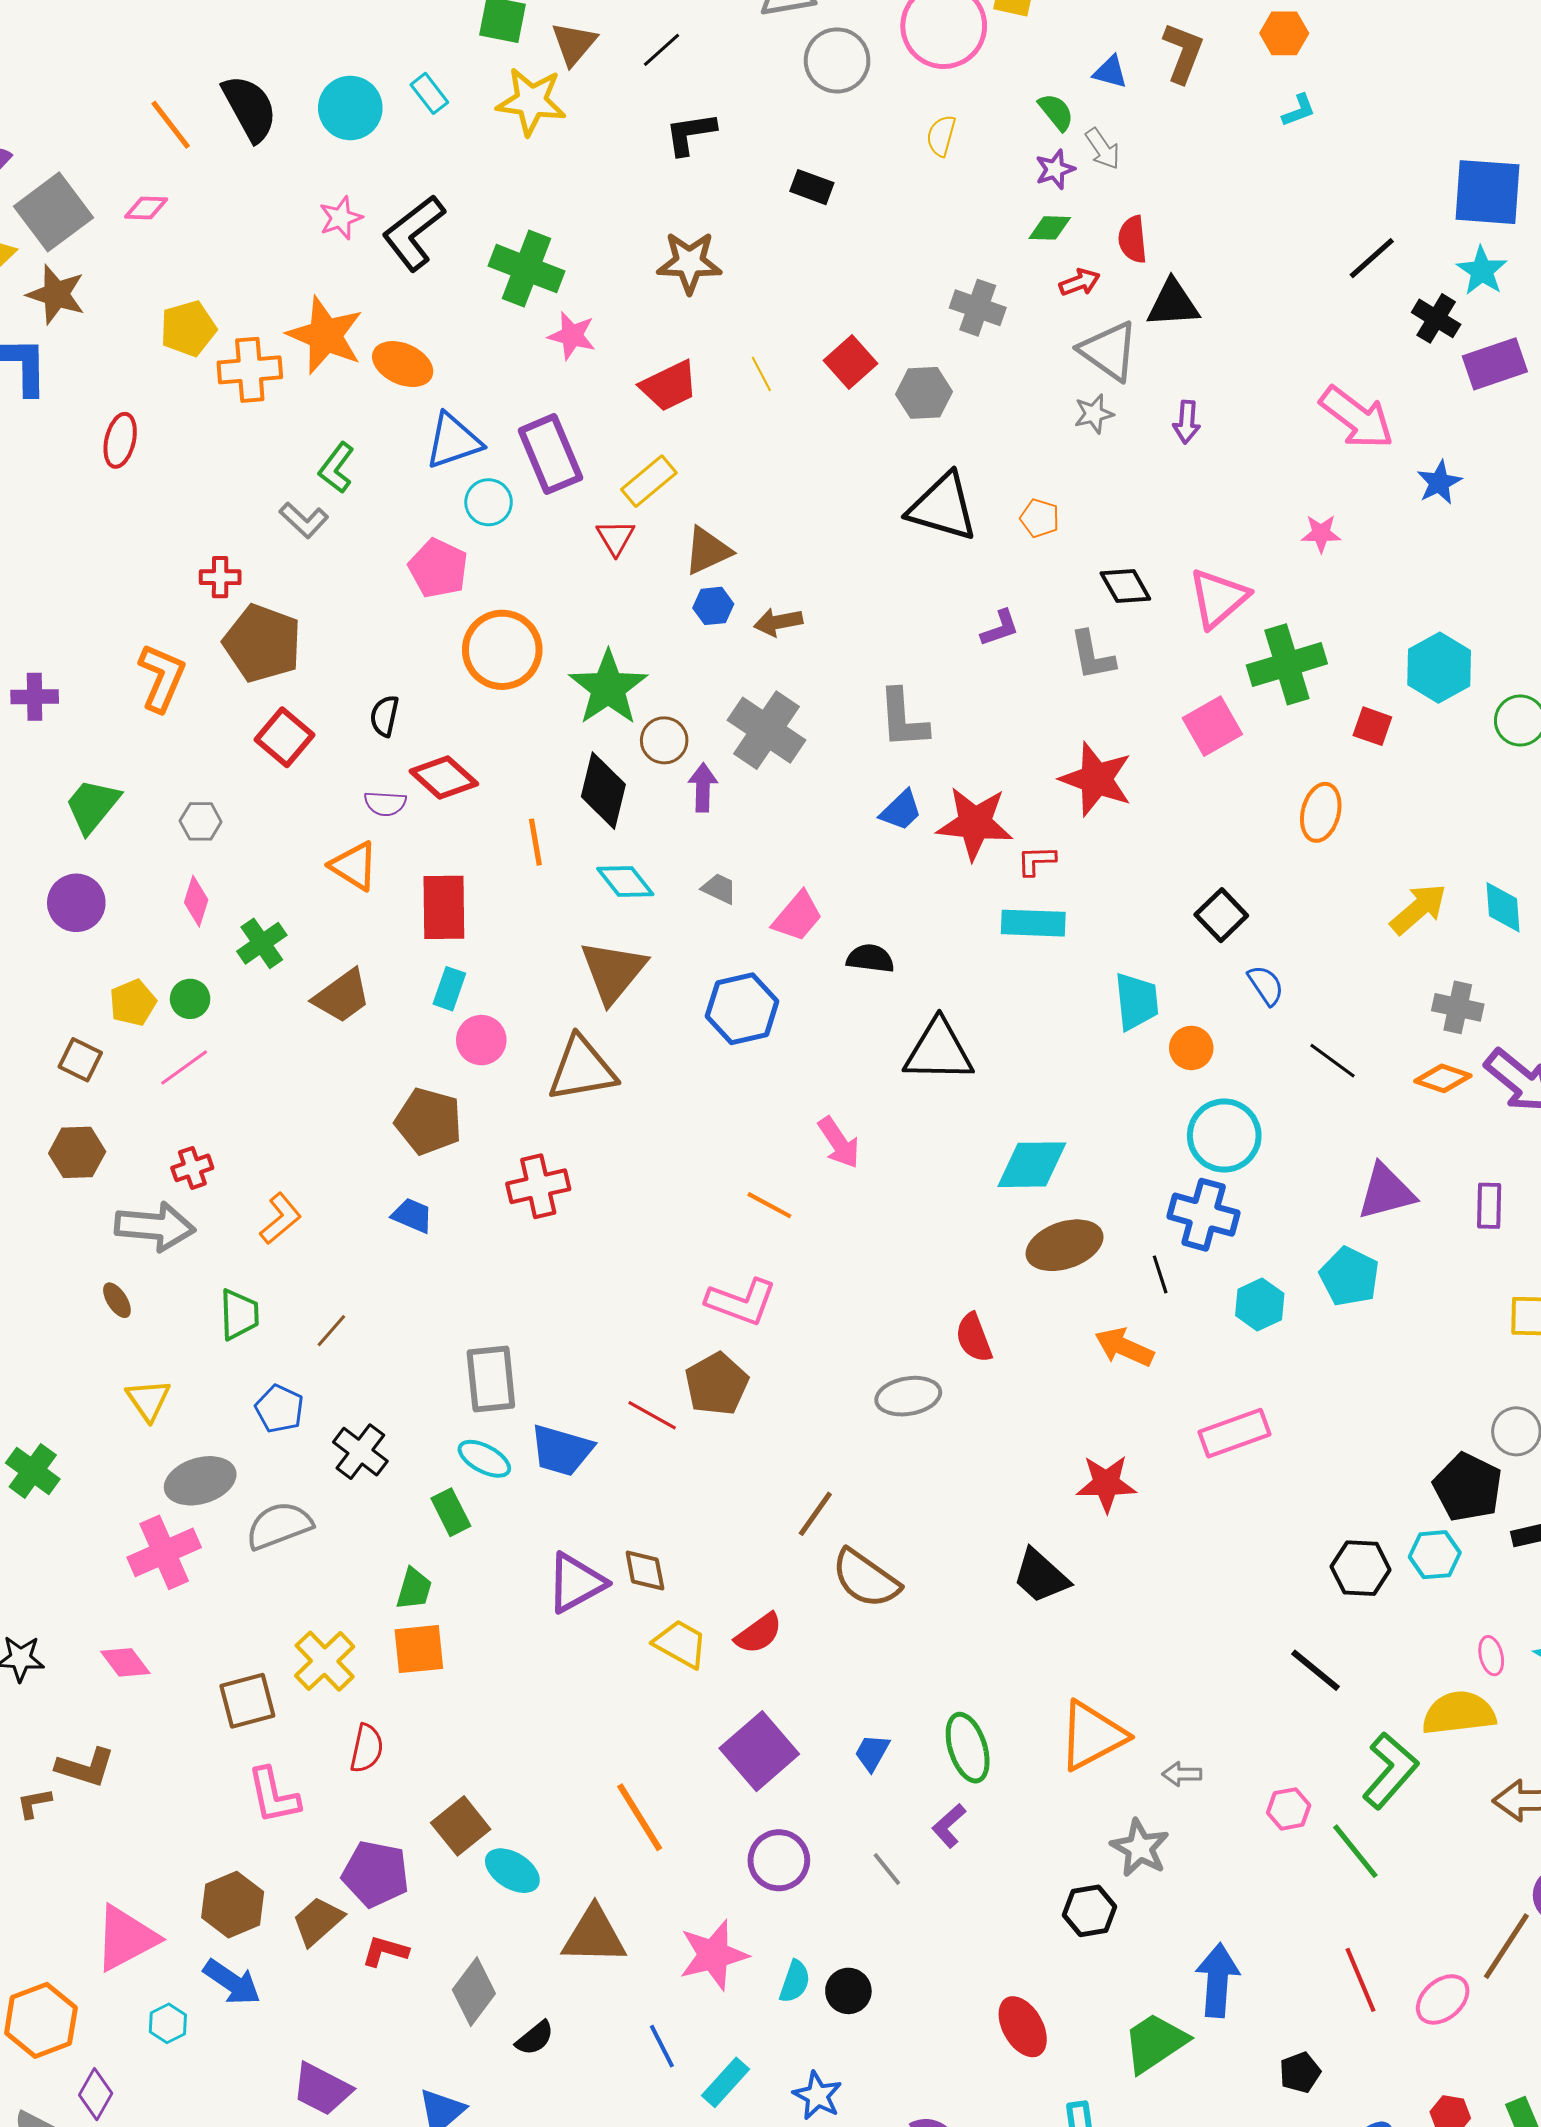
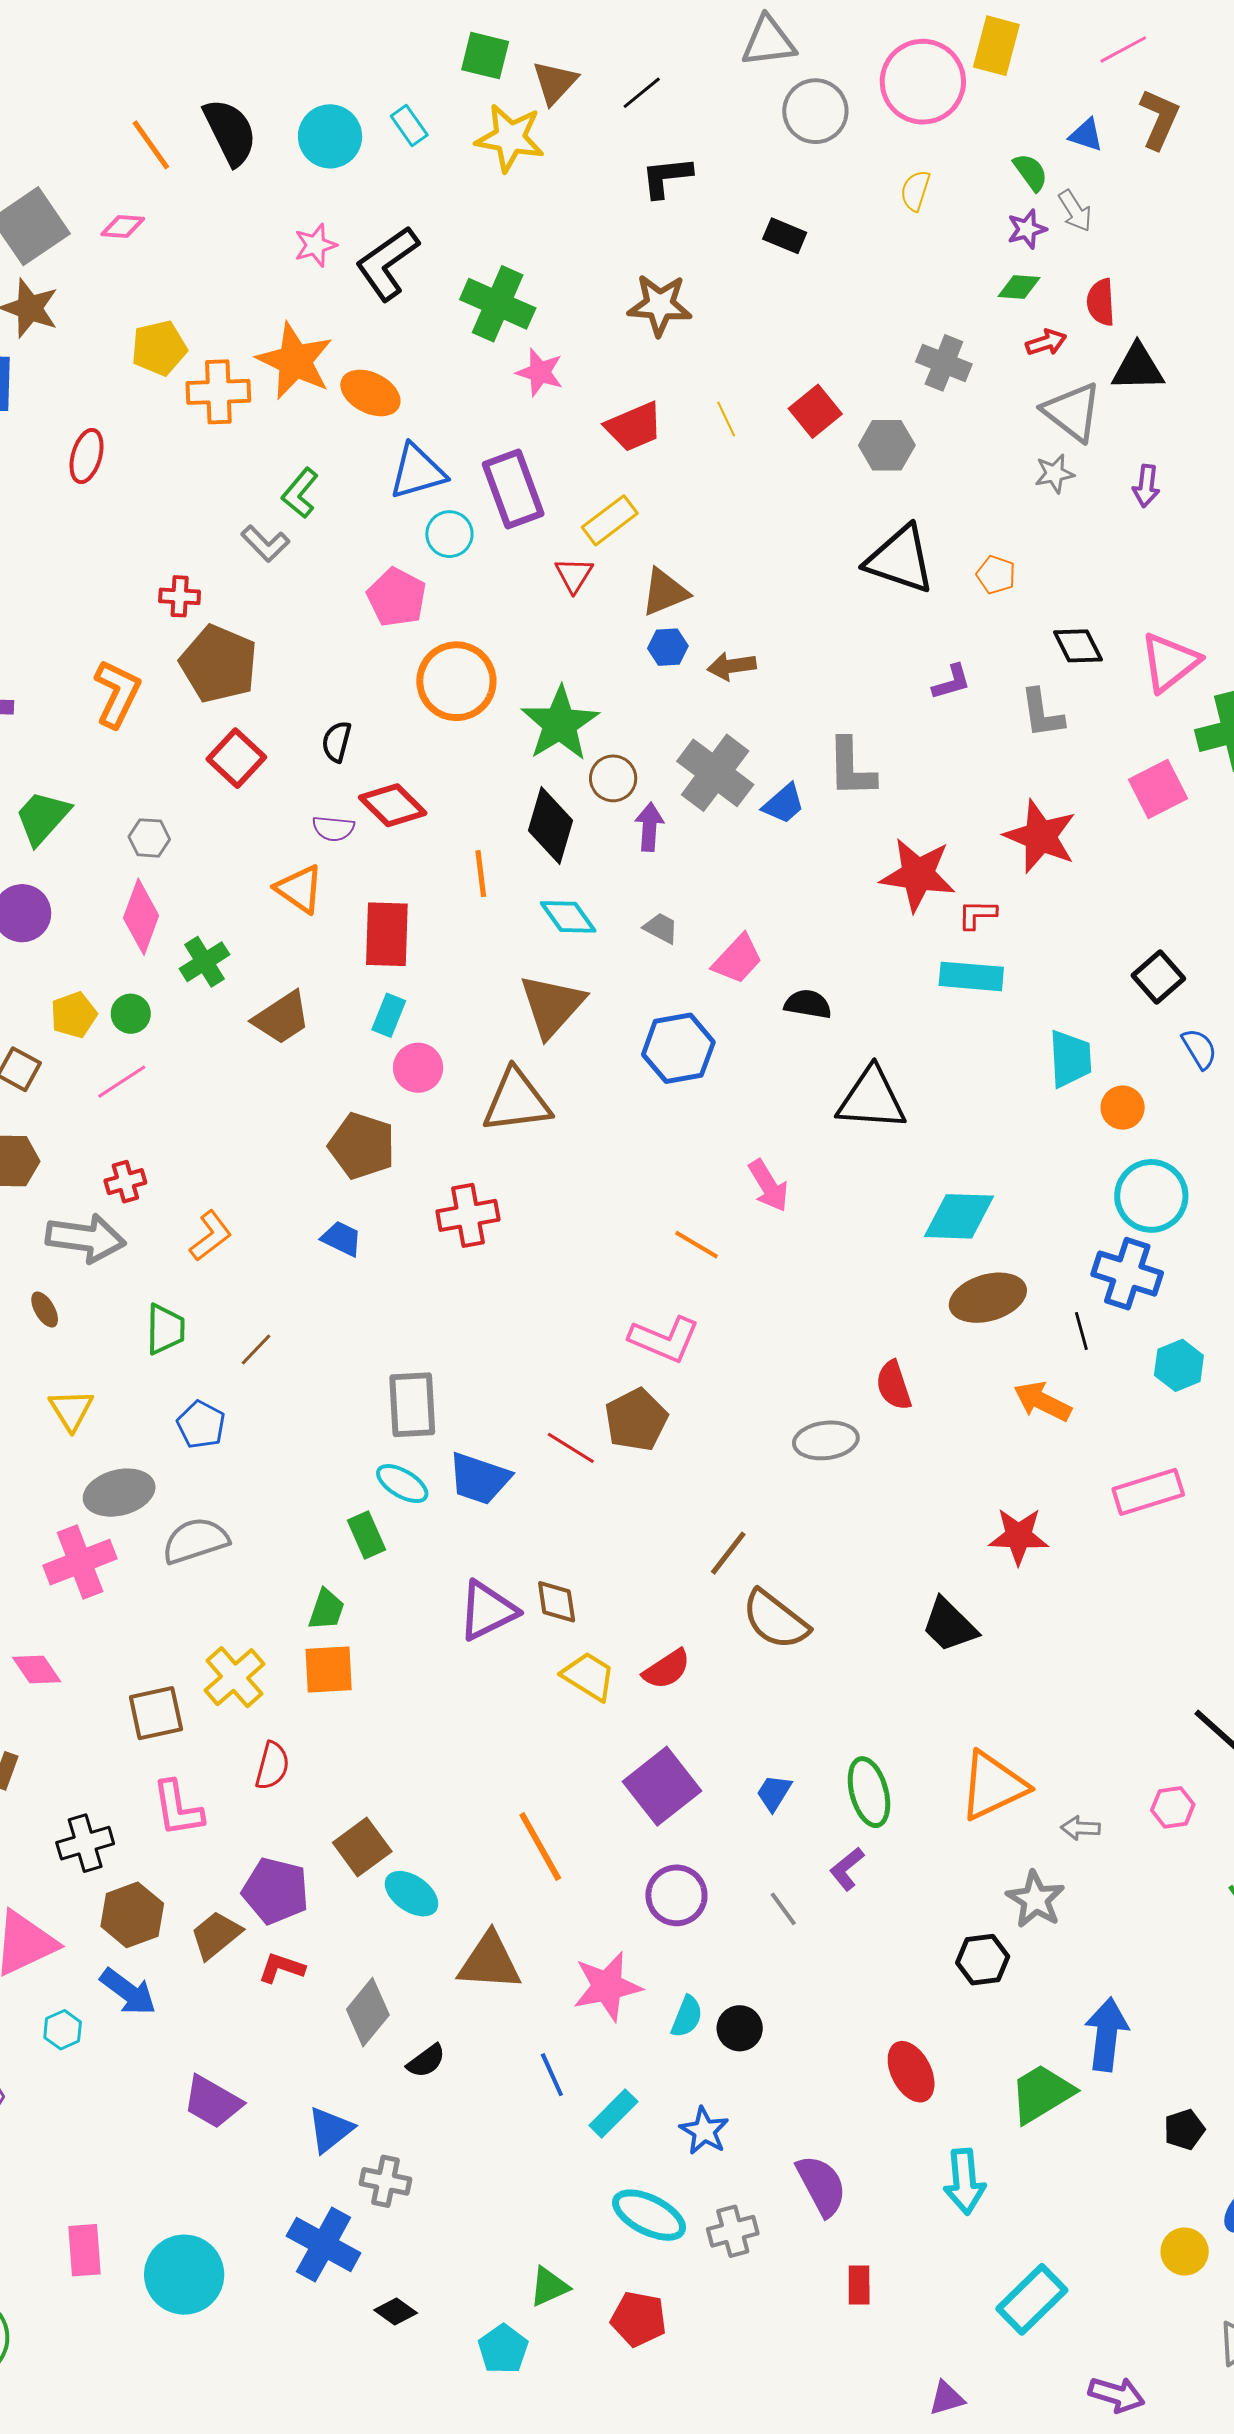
blue trapezoid: (901, 810) -> (784, 804), moved
pink diamond: (196, 901) -> (141, 917), size x1.5
black cross: (360, 1452) -> (85, 1843), moved, turned 34
pink hexagon: (1289, 1809) -> (1173, 1807), moved

